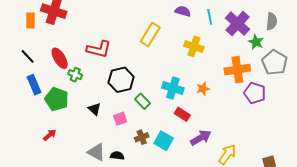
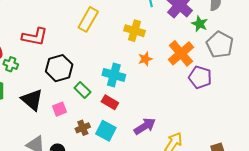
orange cross: (237, 70) -> (181, 53), turned -30
orange star: (203, 89) -> (145, 59), moved
black triangle: (94, 109) -> (32, 100), size x1.6
red rectangle: (182, 114) -> (110, 102), moved

